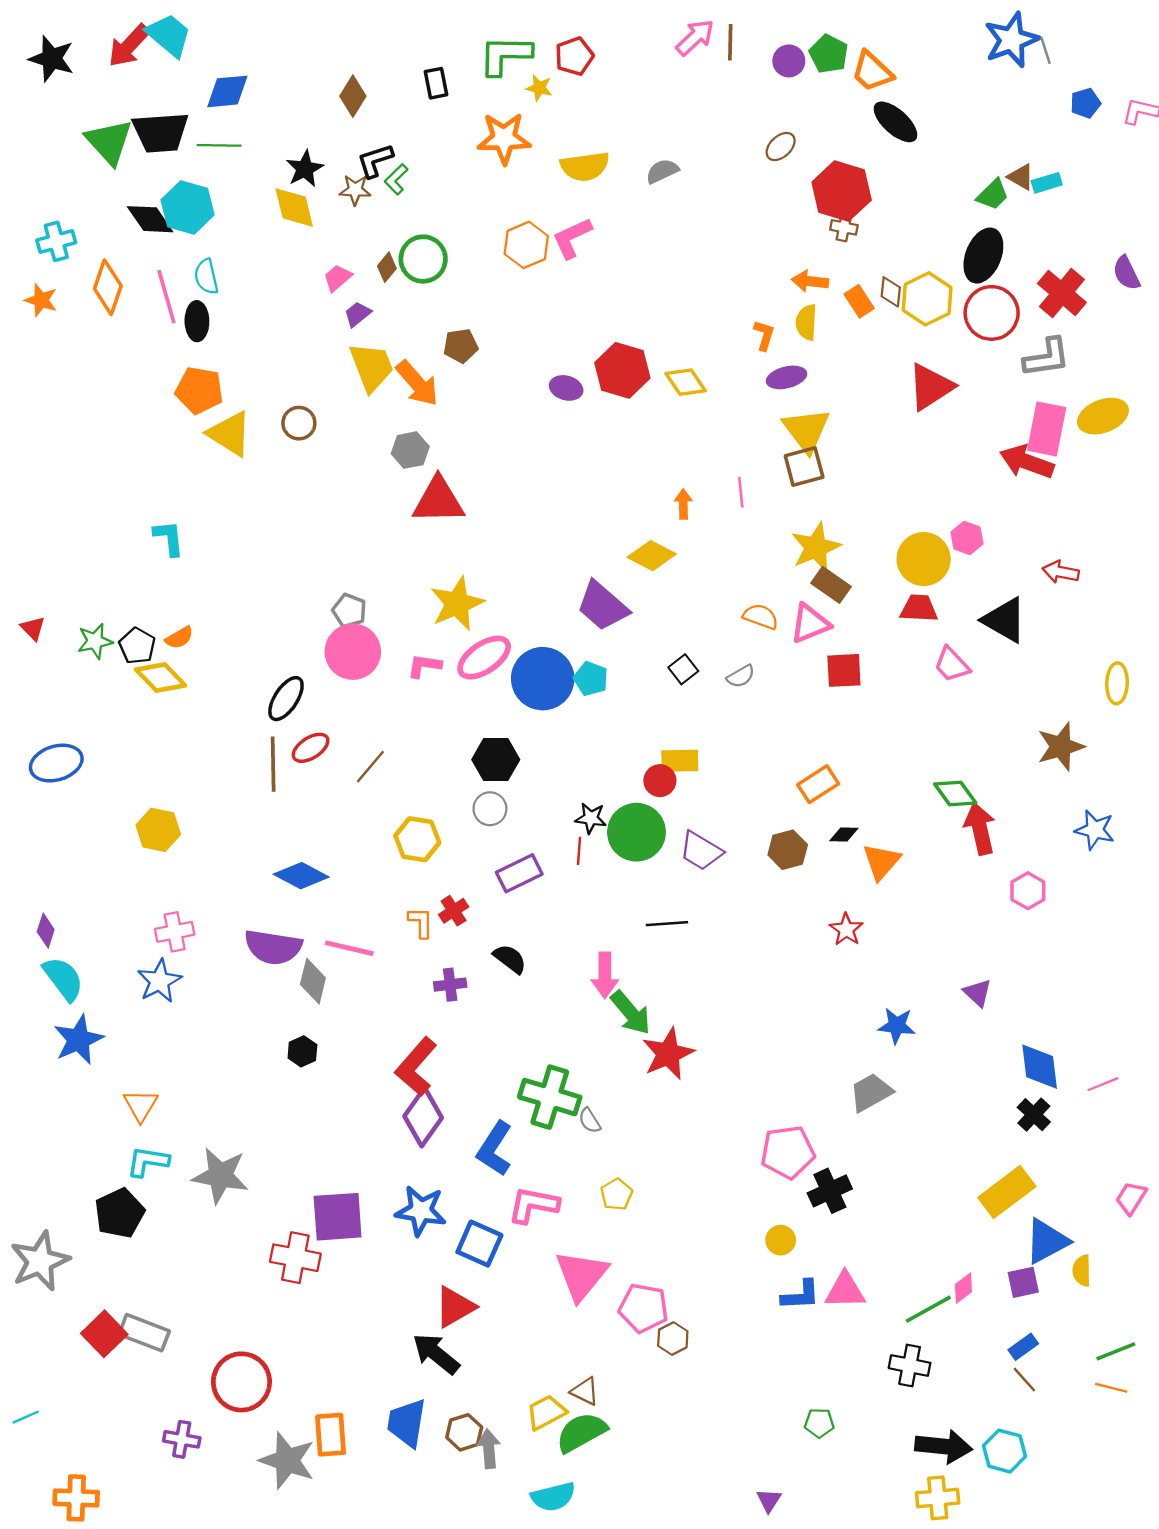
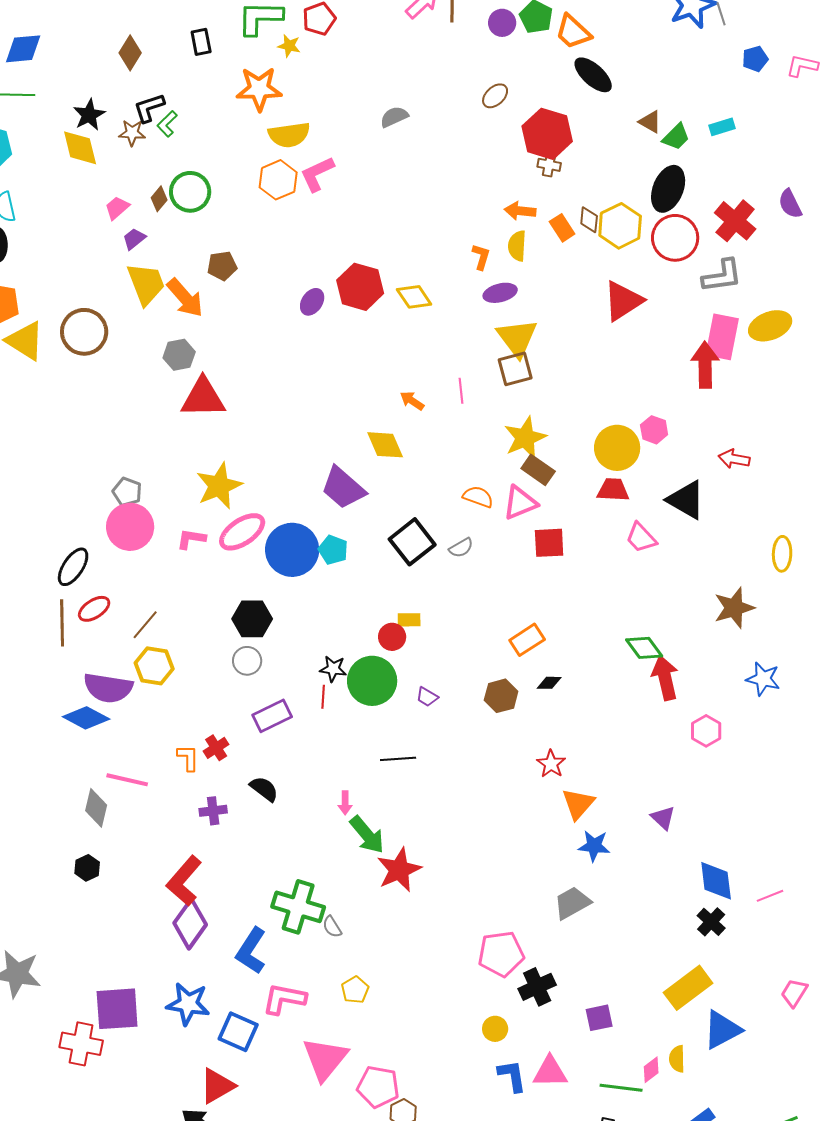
yellow semicircle: (585, 166) -> (289, 135), moved
brown triangle: (1021, 177) -> (650, 122), moved
purple ellipse: (566, 388) -> (312, 302), turned -72
brown circle: (299, 423) -> (84, 332), size x1.6
red arrow: (1027, 462) -> (705, 365), turned 69
orange arrow: (683, 504) -> (412, 401), turned -55
yellow diamond: (652, 556) -> (385, 445), turned 39
black square: (683, 669) -> (412, 542), size x1.8
yellow rectangle: (680, 761) -> (409, 620), size x0.7
yellow hexagon: (417, 839) -> (154, 666), moved
purple trapezoid: (701, 851) -> (427, 697), size x0.6
orange triangle: (881, 861) -> (578, 804), moved
purple semicircle: (273, 947) -> (108, 688), moved
pink arrow: (605, 975) -> (345, 803), size x0.6
yellow semicircle: (1082, 1271) -> (677, 1059), moved
purple square: (1023, 1282) -> (599, 1018), moved
blue L-shape: (801, 1295) -> (512, 1076), turned -96
green line: (928, 1309) -> (621, 1088), turned 36

